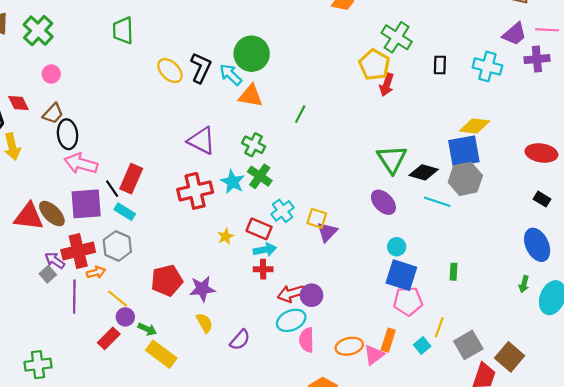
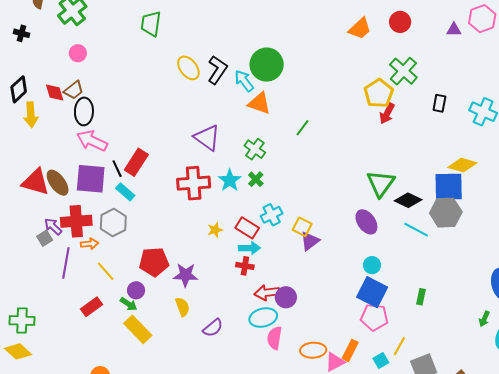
red diamond: (18, 103) -> (55, 92), moved
green cross: (260, 176) -> (256, 179), size x0.7
purple circle: (125, 317) -> (136, 290), moved

